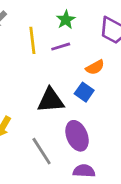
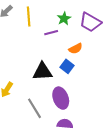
green star: (66, 20) -> (64, 18), moved
yellow line: (32, 40) -> (29, 16), moved

